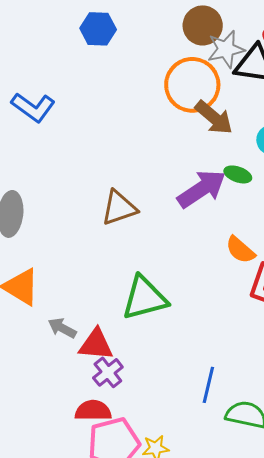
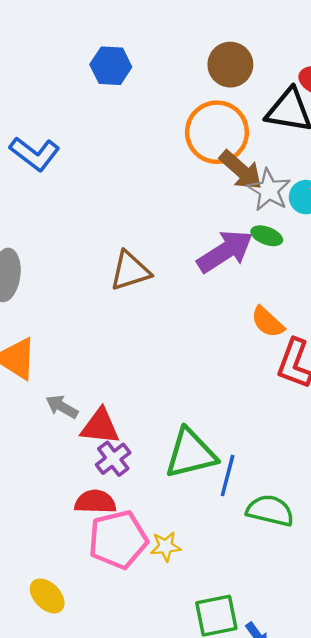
gray star: (226, 49) -> (269, 190), moved, turned -30
green triangle: (145, 298) -> (191, 454), moved

